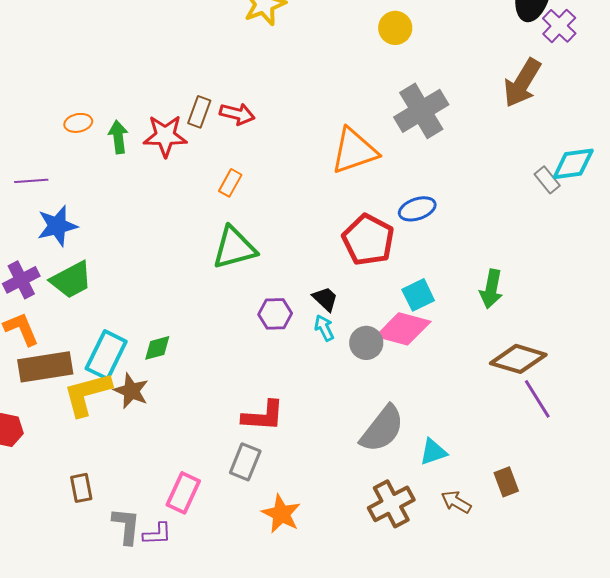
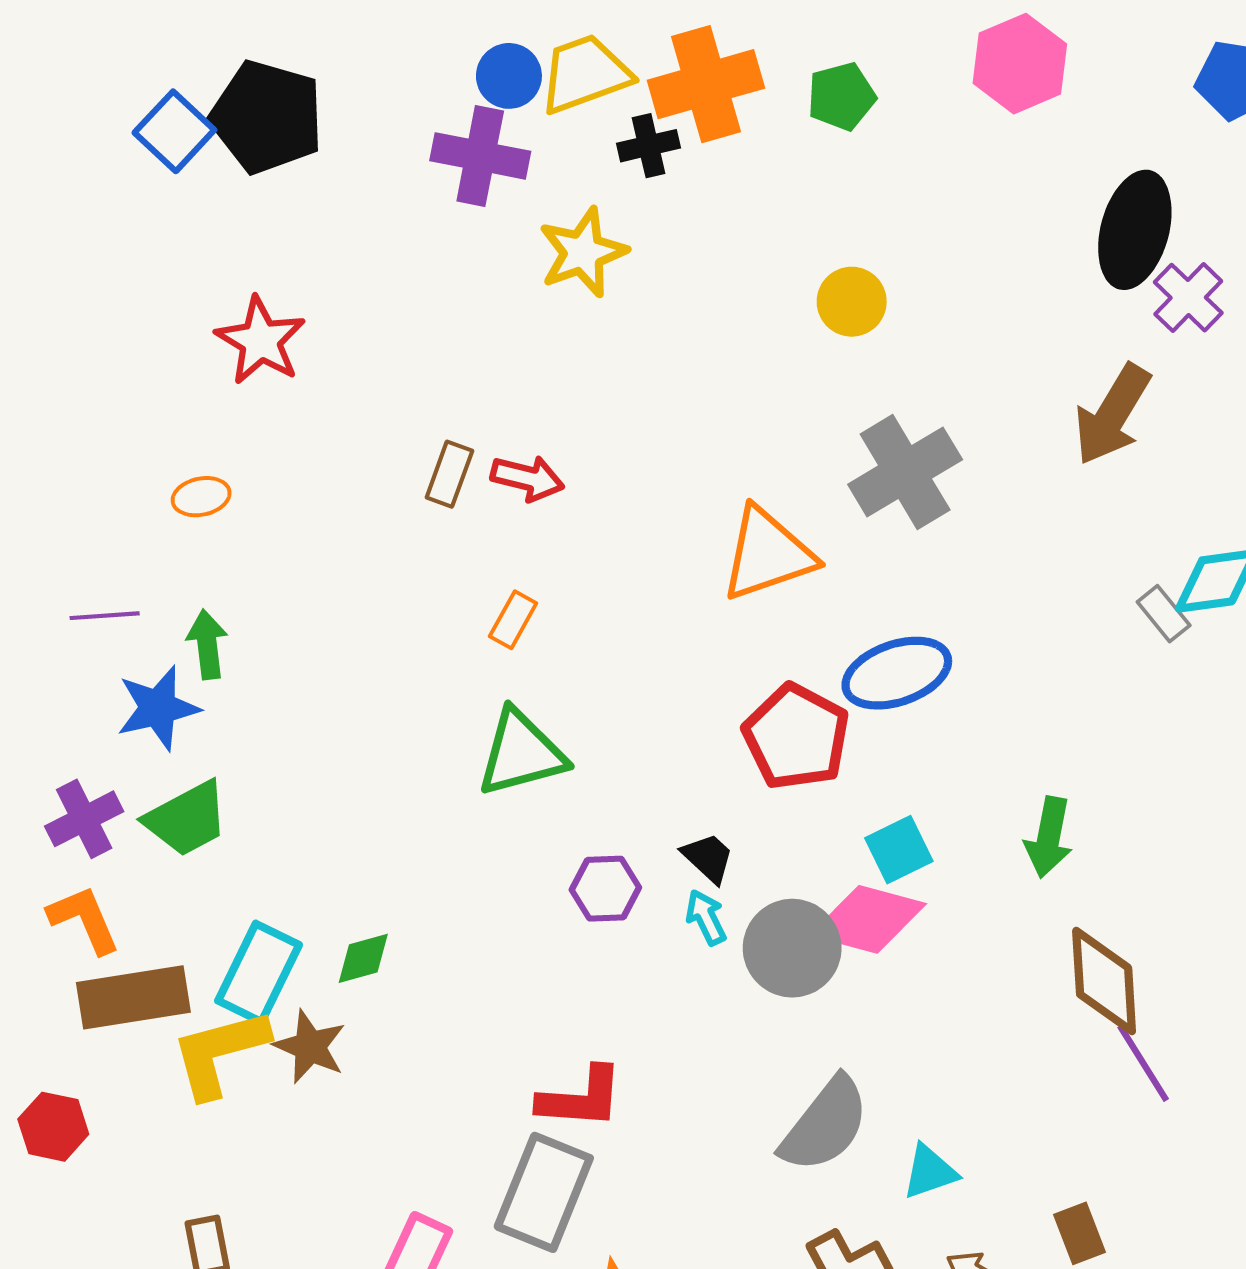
red star: (165, 136) -> (261, 341), moved, turned 30
green arrow: (118, 137) -> (207, 644), moved
blue ellipse: (417, 209) -> (897, 673), size x1.4
gray circle: (366, 343) -> (792, 948), size x1.4
brown diamond: (518, 359) -> (1104, 981), turned 70
gray rectangle: (245, 462) -> (544, 1192), size x1.5

